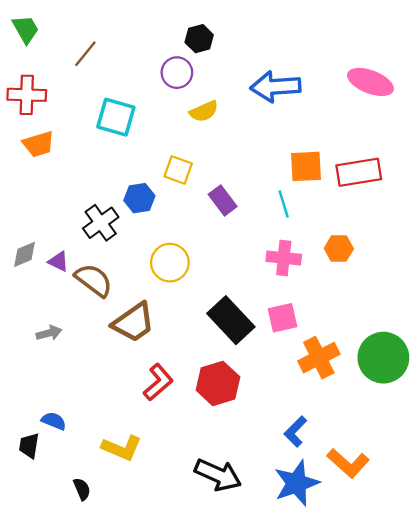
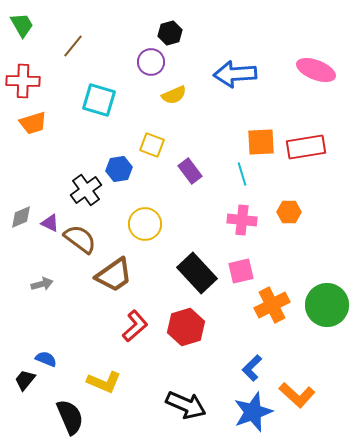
black trapezoid: (29, 446) -> (25, 380), turned 30
black semicircle: (82, 489) -> (70, 417), size x1.8

